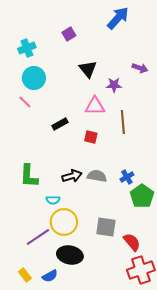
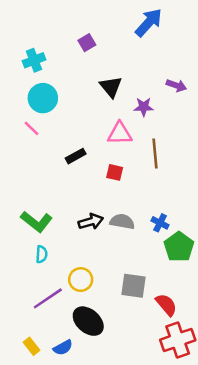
green L-shape: (29, 176) -> (37, 222), turned -55
blue cross: (127, 177) -> (160, 223), turned -32
cyan semicircle: (53, 200) -> (42, 254), moved, turned -88
yellow circle: (64, 222) -> (81, 280), size x0.7
black ellipse: (70, 255) -> (88, 321), turned 30

